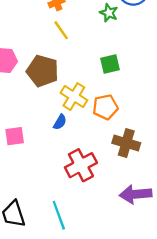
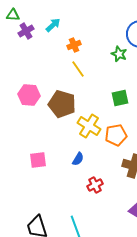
blue semicircle: (60, 122) -> (78, 159), moved
red cross: (81, 165) -> (95, 185), size x0.6

